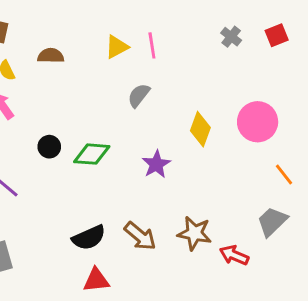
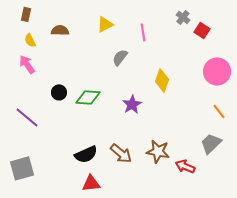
red square: (277, 35) -> (202, 30), moved, turned -35
pink line: (152, 45) -> (143, 32), moved
pink circle: (258, 122) -> (217, 71), moved

